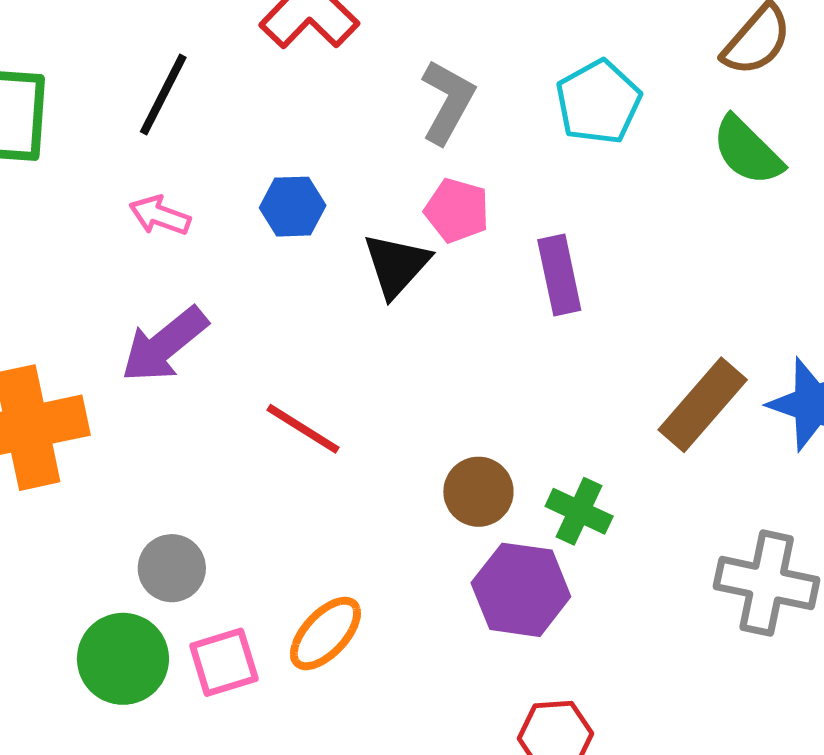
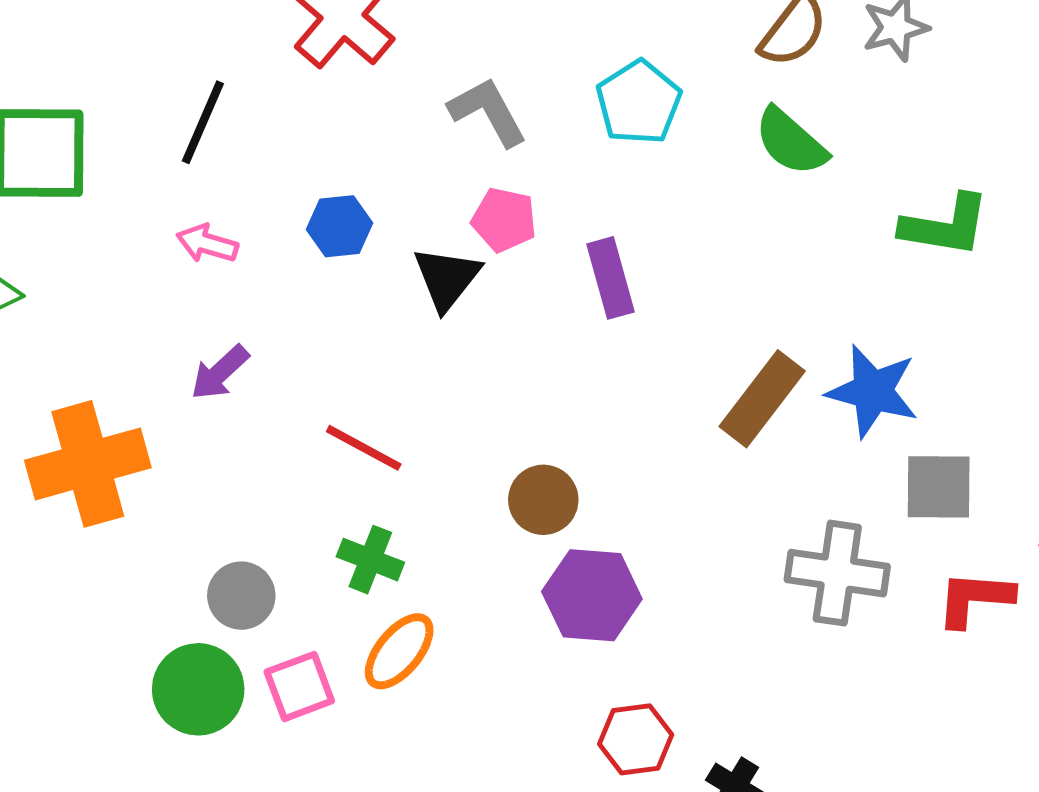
gray L-shape: (448, 102) -> (488, 112), turned -54
purple arrow: (164, 345) -> (220, 373), size x0.7
green cross: (579, 511) -> (370, 560), moved

